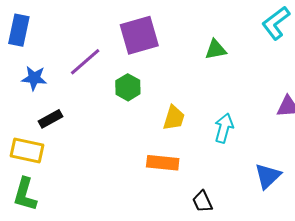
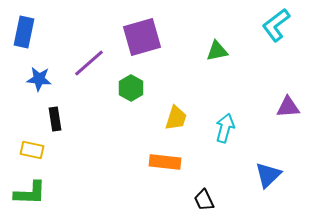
black rectangle: (50, 119) -> (55, 119), turned -70
yellow rectangle: (27, 151) -> (32, 150), size x0.7
green L-shape: (25, 194) -> (30, 193), turned -104

